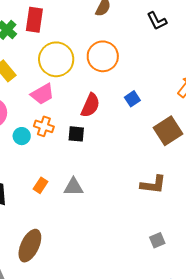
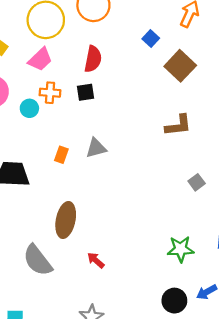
blue square: (132, 99) -> (151, 38), moved

